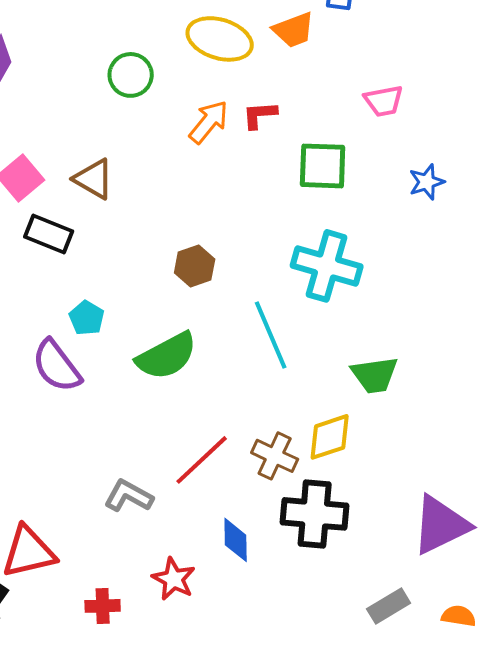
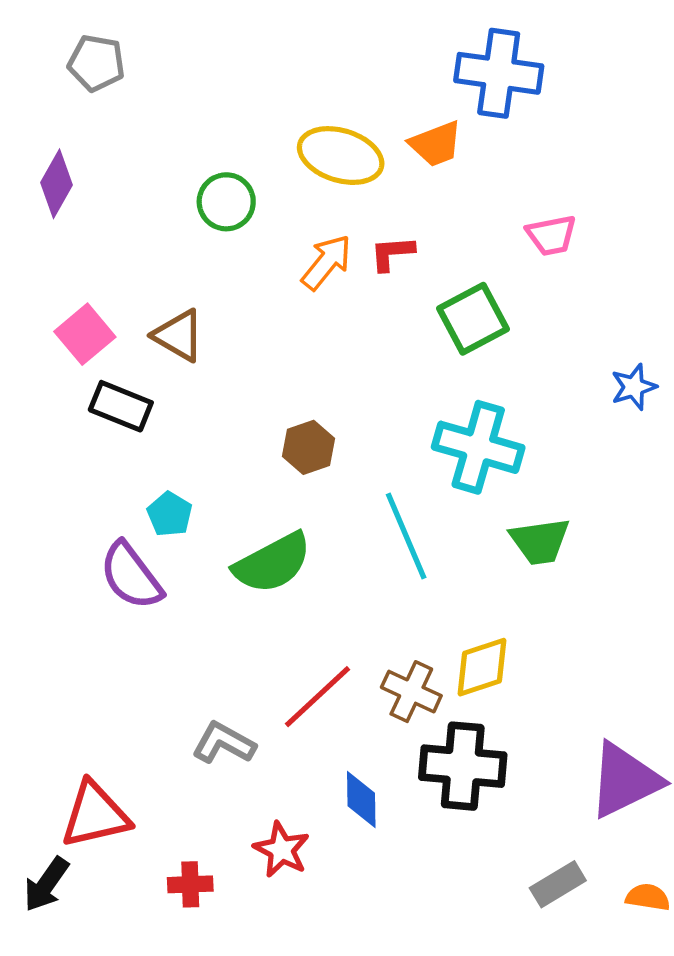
green square: (323, 166) -> (473, 319), turned -30
blue star: (427, 182) -> (634, 387), moved
green trapezoid: (375, 375) -> (540, 541), moved

